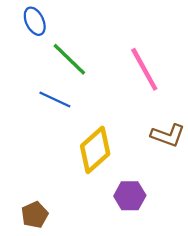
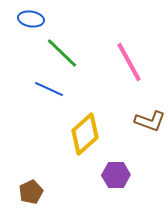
blue ellipse: (35, 21) -> (31, 19), turned -55

